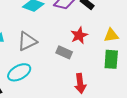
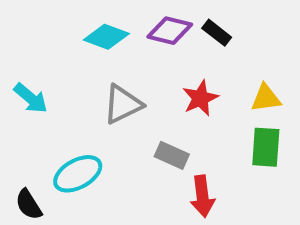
gray triangle: (27, 41) -> (123, 104), moved
gray rectangle: (64, 52) -> (172, 155), moved

